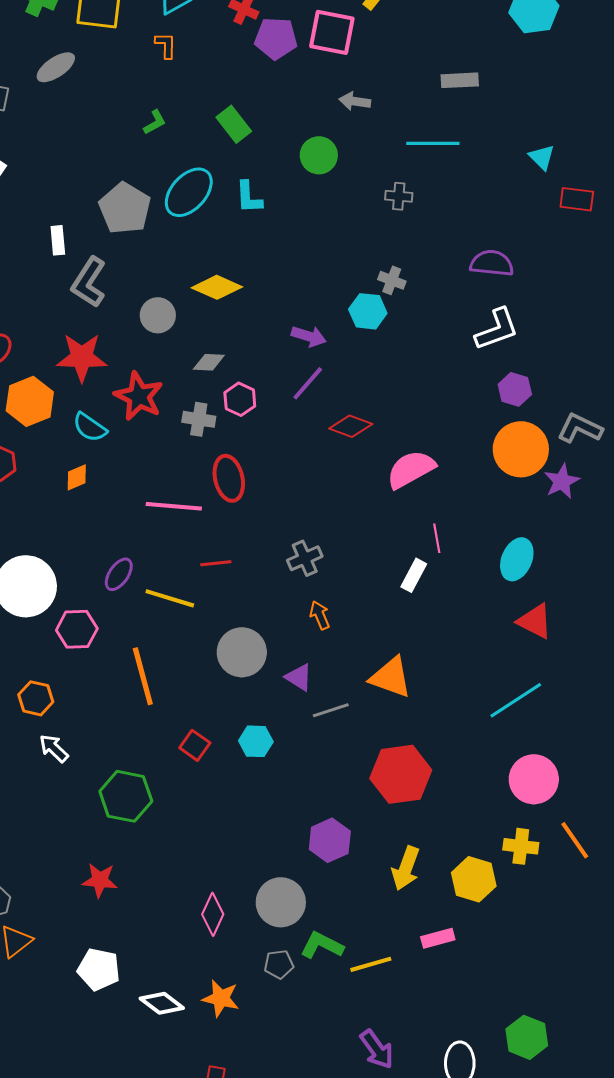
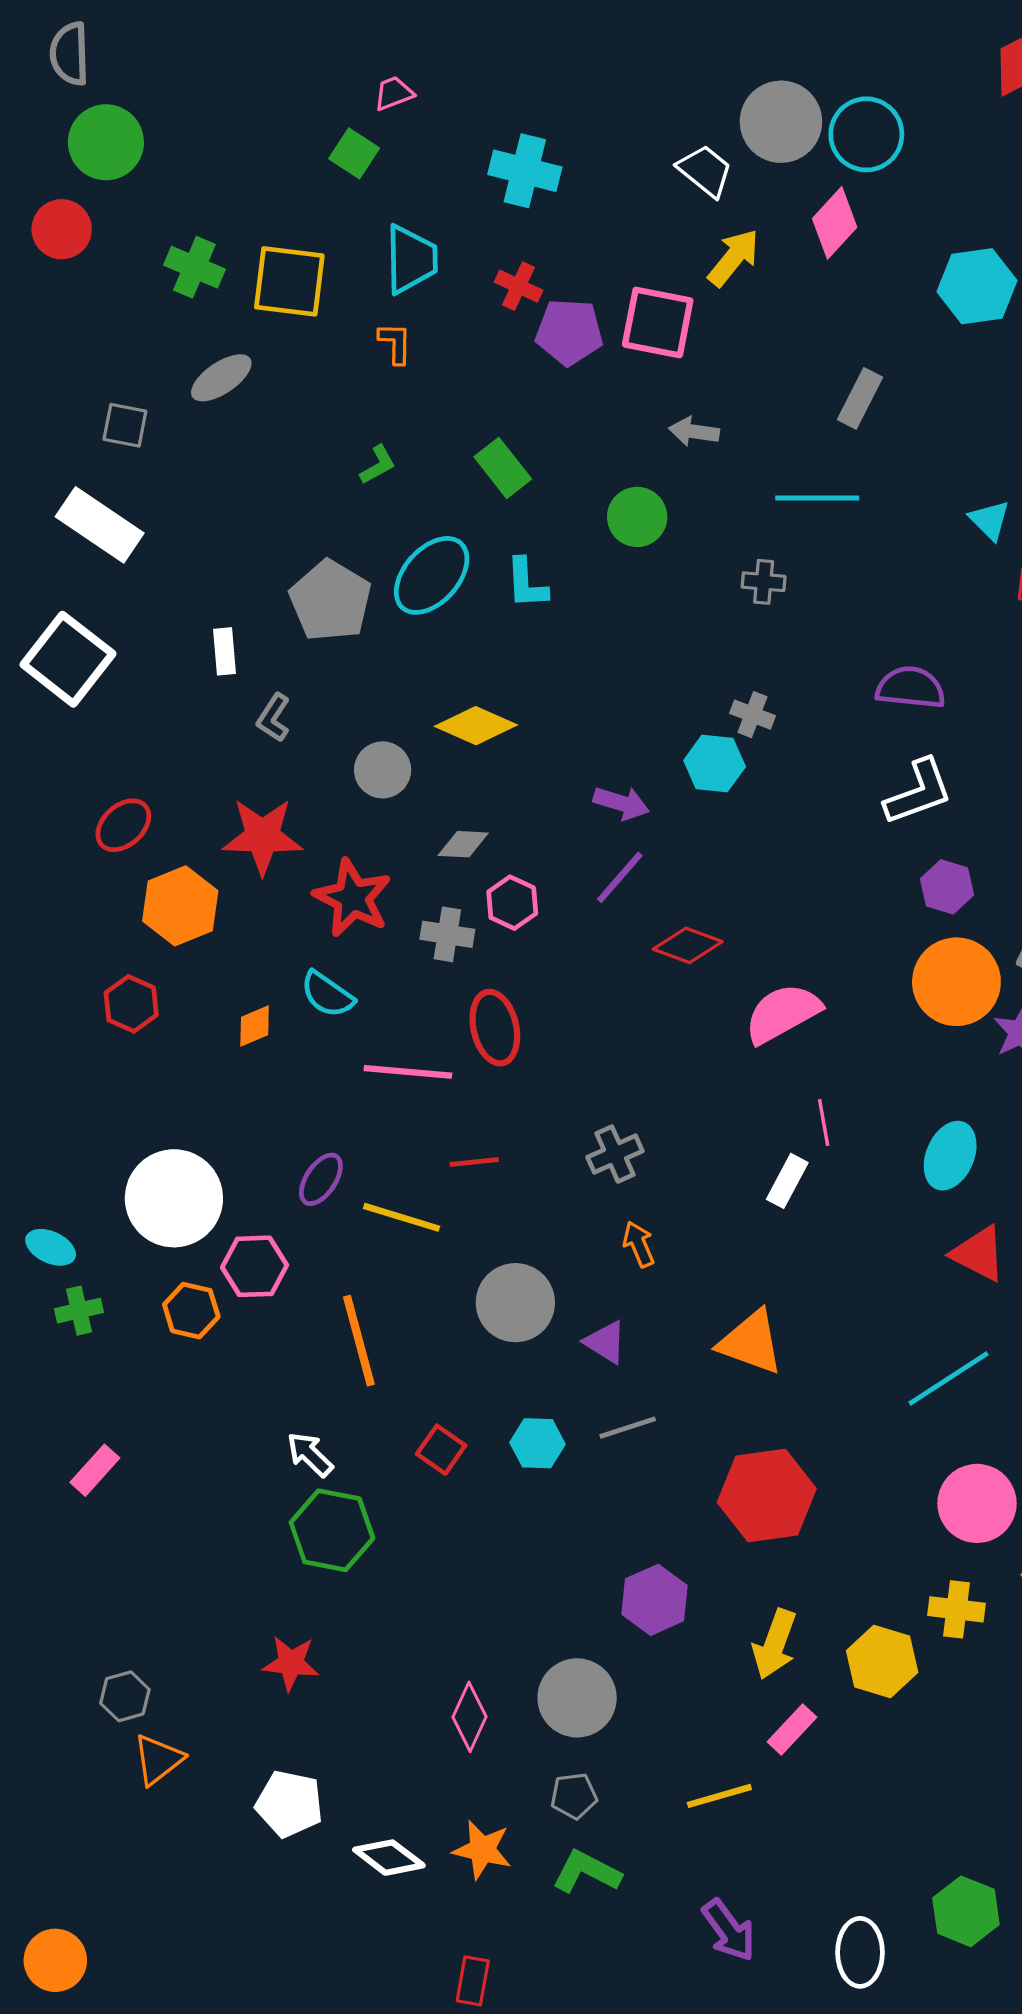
gray rectangle: (460, 80) -> (860, 398), turned -60
gray L-shape: (89, 282) -> (274, 718), size x0.6
cyan semicircle: (90, 427) -> (327, 994), moved
orange hexagon: (36, 698) -> (191, 1311), moved
gray line: (331, 710) -> (628, 1428), moved
white arrow: (54, 748) -> (310, 1454), moved
pink rectangle: (438, 938) -> (792, 1730), moved, turned -32
green L-shape: (322, 945) -> (587, 1872), moved

